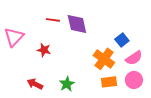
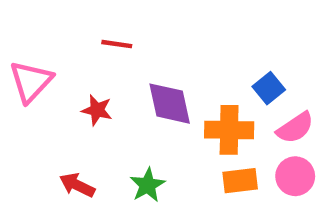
purple diamond: (77, 24) -> (170, 104), moved
orange cross: (104, 59) -> (229, 130), turned -35

